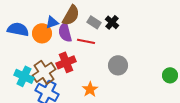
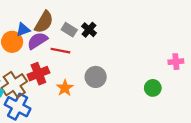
purple semicircle: (65, 32) -> (37, 41), turned 72
orange star: (90, 89) -> (65, 88), moved

